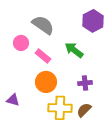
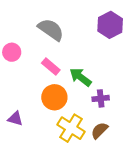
pink circle: (21, 43) -> (12, 52), moved
green arrow: (74, 50) -> (81, 77), moved
yellow cross: (60, 108) -> (71, 128), turned 30

